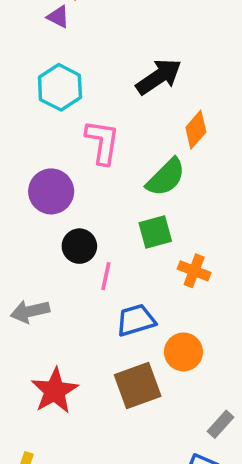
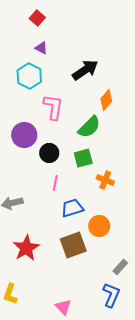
purple triangle: (58, 17) -> (41, 48), moved
black circle: (79, 246) -> (49, 153), moved

